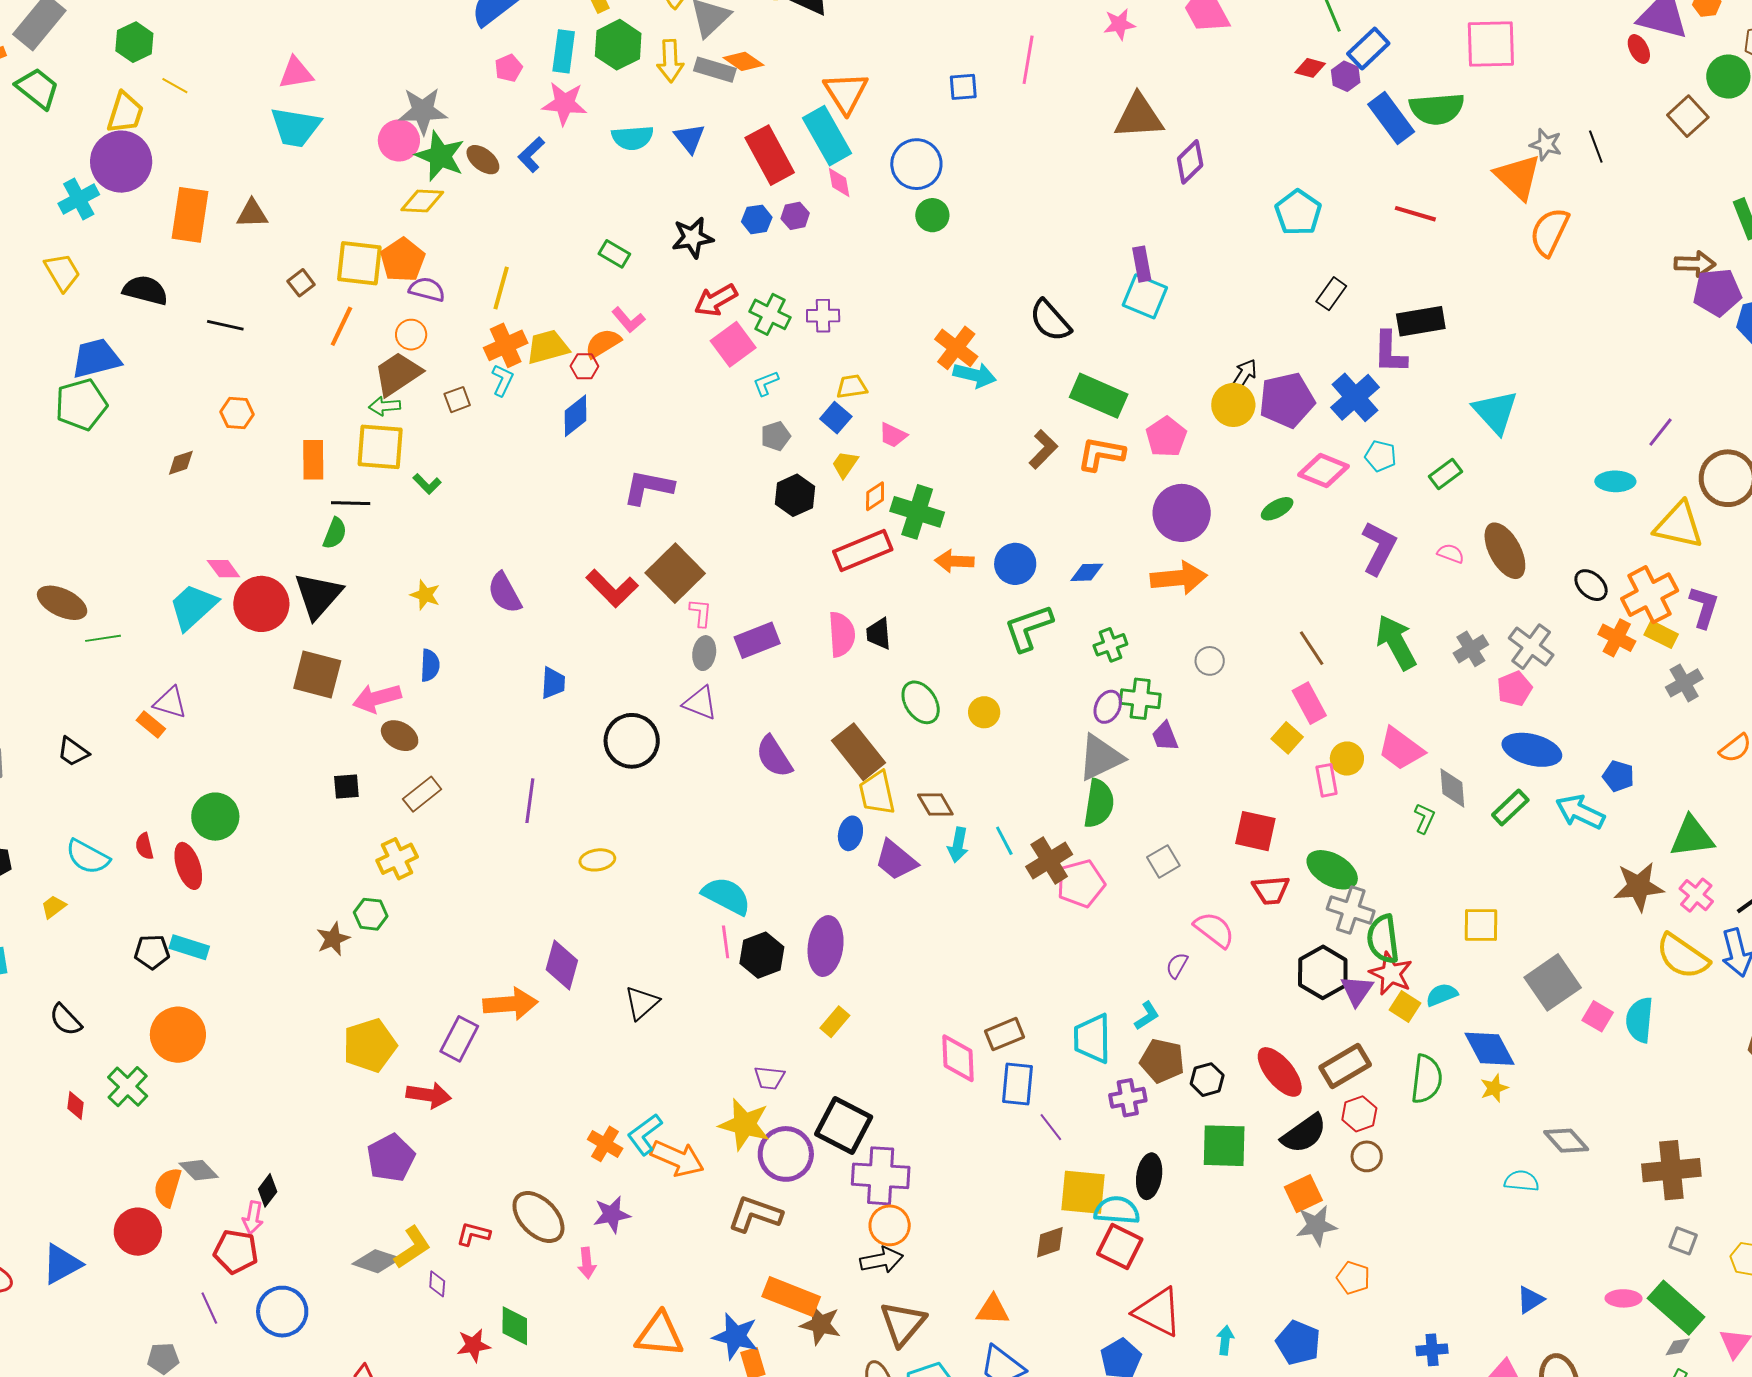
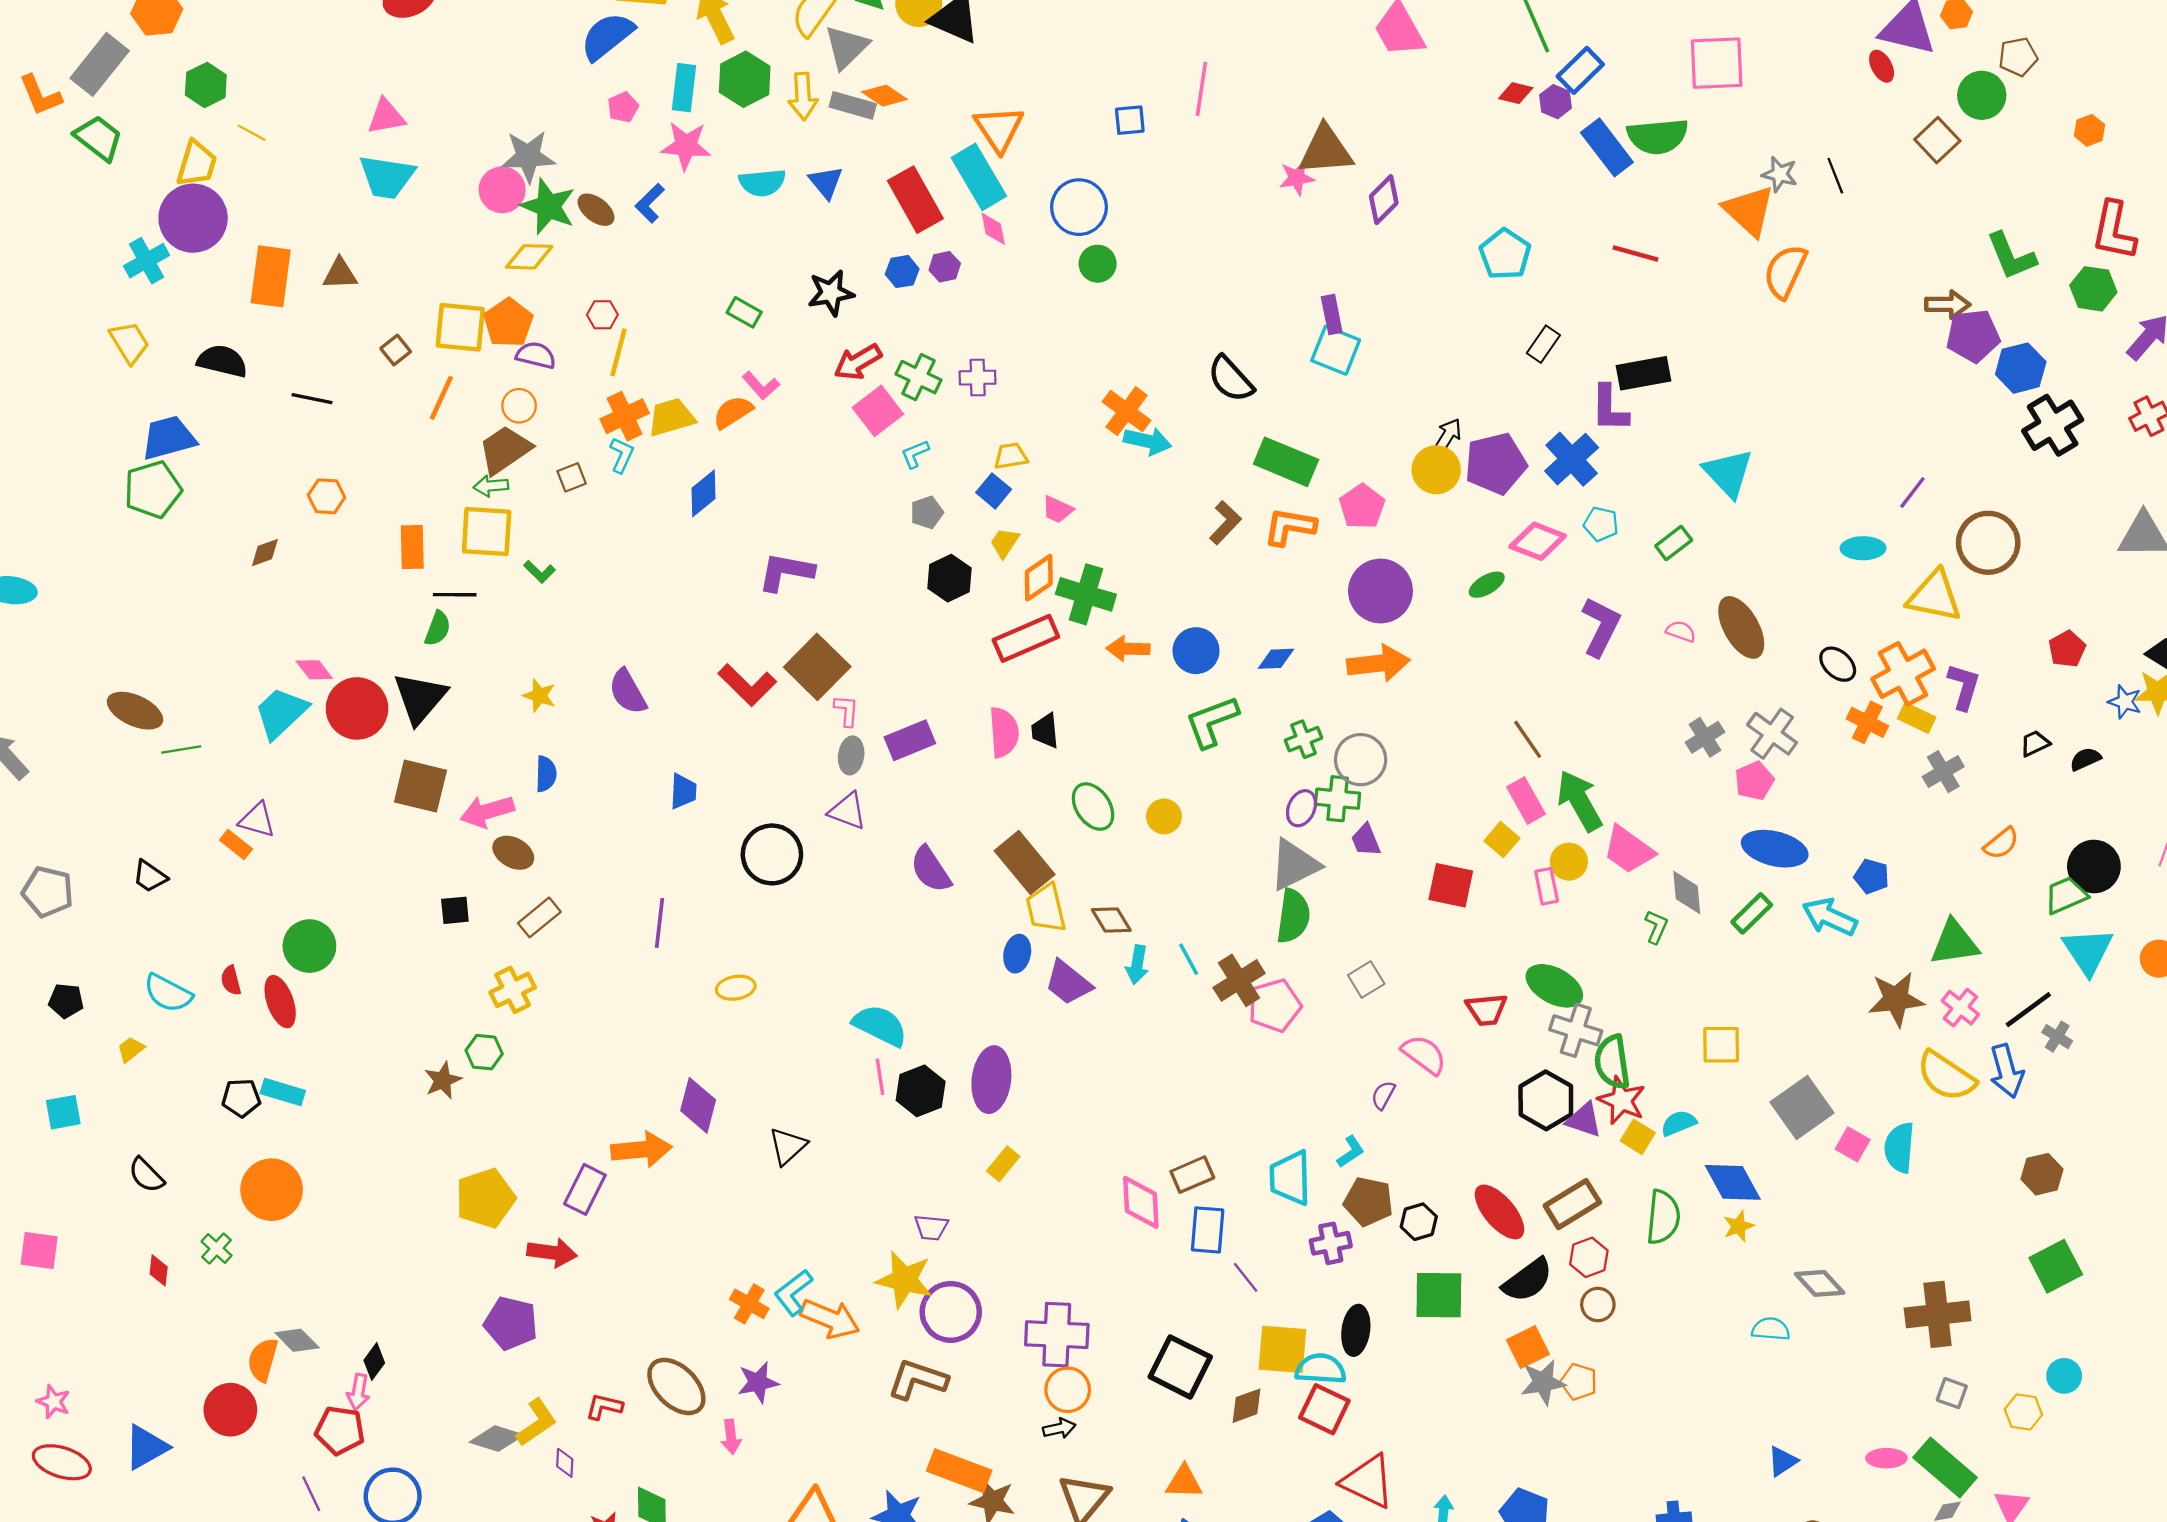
pink star: (1119, 24) -> (1297, 178), moved
red hexagon: (584, 366) -> (602, 315), moved
orange diamond: (875, 496) -> (1039, 578), size x1.4
green arrow: (1396, 642) -> (1579, 801), moved
gray circle: (1210, 661) -> (1361, 760), moved, size x1.6
red square: (1255, 831) -> (1451, 885), moved
purple triangle: (1357, 991) -> (1584, 1120), turned -45
green cross: (128, 1087) -> (217, 1248), size x0.7
black square: (844, 1125) -> (1180, 1367), moved
purple pentagon: (391, 1158) -> (511, 1323), turned -30
black arrow: (881, 1260) -> (1059, 1428), size x0.7
orange pentagon: (1353, 1278) -> (1579, 1382), moved

